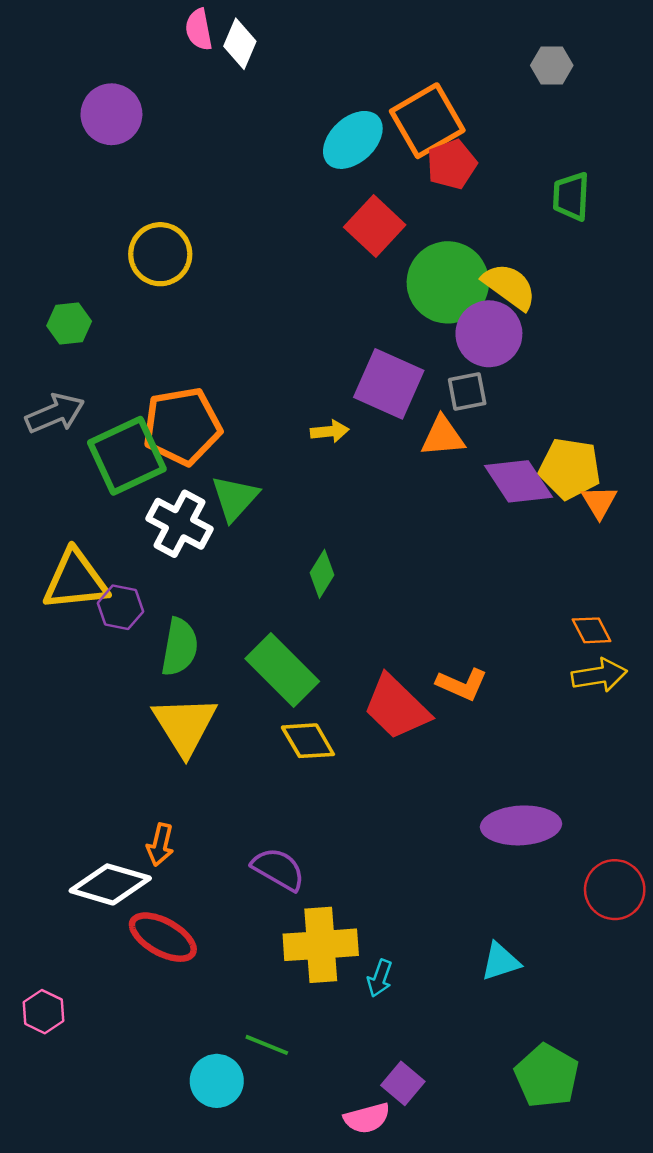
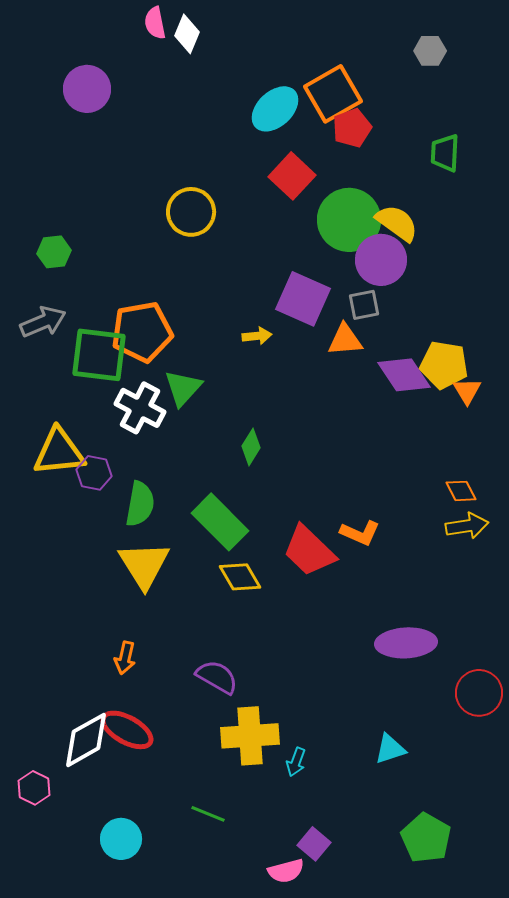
yellow circle: (160, 254) -> (191, 212), moved
green square: (127, 456) -> (99, 355), turned 32
white diamond: (110, 884) -> (86, 740), moved, turned -46
cyan circle: (217, 1081) -> (121, 839), moved

